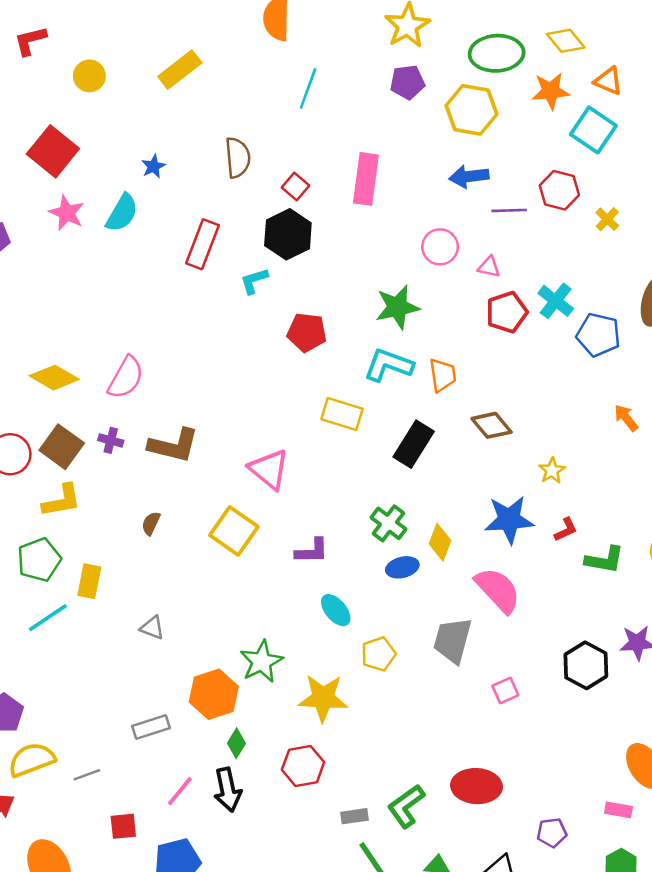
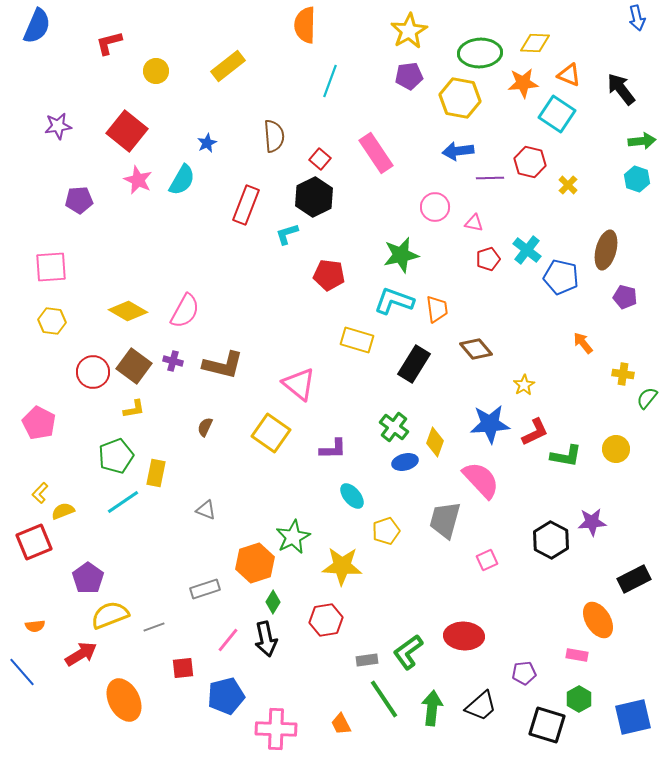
yellow diamond: (566, 41) -> (535, 43), turned -48
pink rectangle: (366, 179) -> (376, 153), turned -42
red pentagon: (507, 312) -> (488, 259), size x0.7
yellow L-shape: (62, 501) -> (134, 409), size x0.7
red L-shape: (566, 530) -> (535, 432), size x1.4

